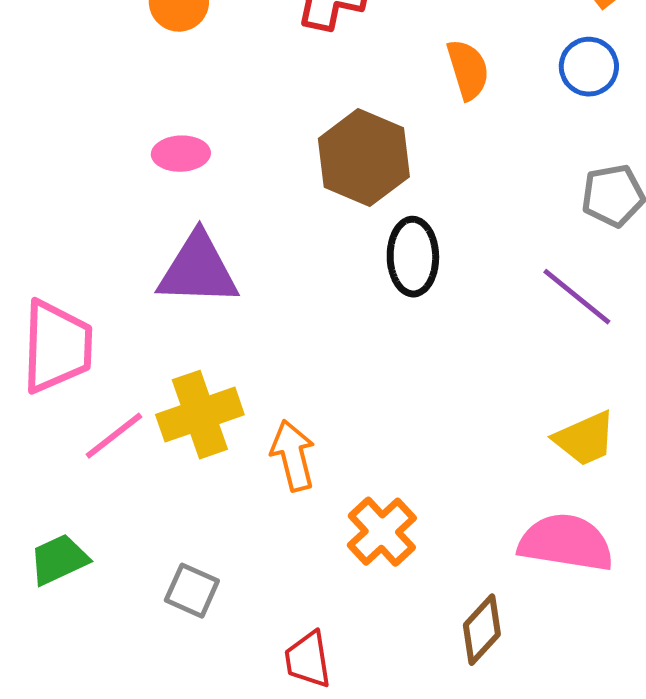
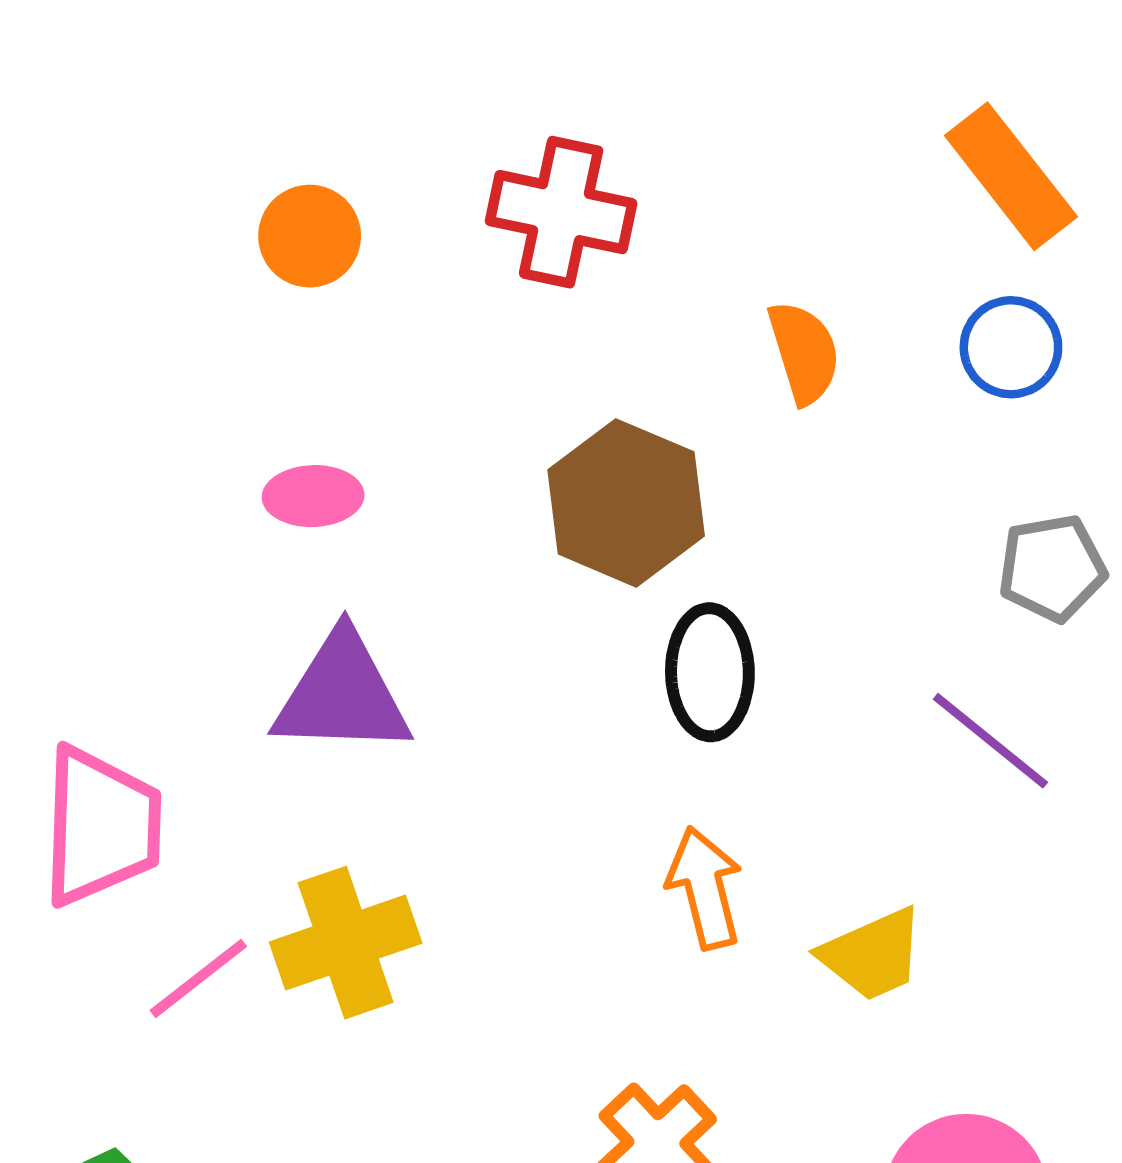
yellow trapezoid: (585, 439) -> (872, 955), moved
orange arrow: (293, 456) -> (705, 888), moved

